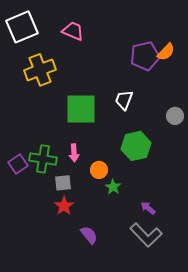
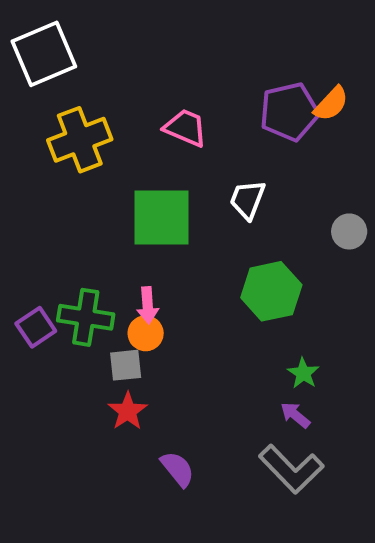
pink trapezoid: (73, 31) -> (186, 128), moved
orange circle: (99, 170) -> (146, 333), moved
green star: (113, 187) -> (303, 373), moved

